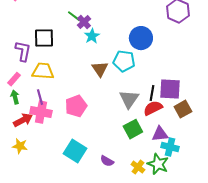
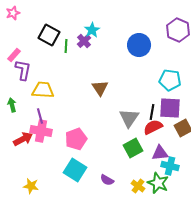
green line: (74, 16) -> (66, 46), moved, turned 56
cyan star: (92, 36) -> (92, 30), moved
black square: (44, 38) -> (49, 35), moved, turned 30
blue circle: (141, 38) -> (139, 45), moved
cyan pentagon: (124, 61) -> (170, 80), moved
pink rectangle: (14, 79) -> (14, 55), moved
green arrow: (15, 97) -> (12, 105), moved
pink pentagon: (76, 106) -> (76, 139), moved
yellow star: (20, 146) -> (31, 186), moved

